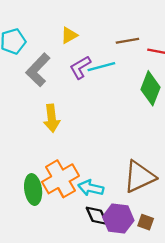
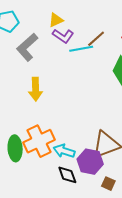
brown line: (127, 41) -> (96, 39), moved, turned -36
purple L-shape: (80, 67) -> (63, 36), moved, turned -120
purple hexagon: (118, 219) -> (90, 162), moved

